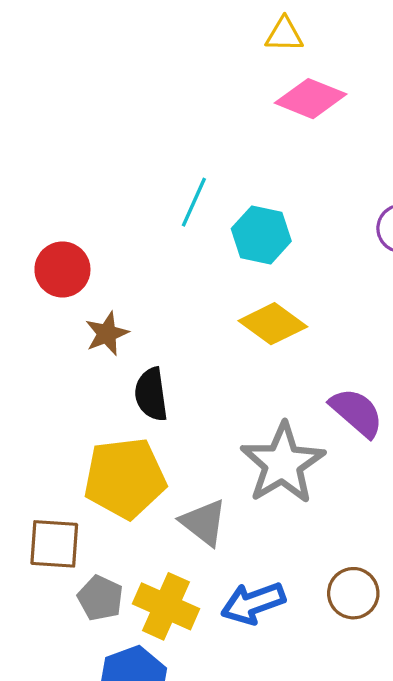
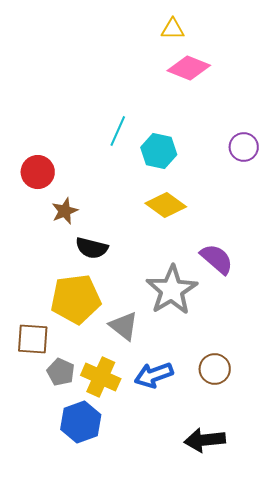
black semicircle: (151, 394) -> (92, 248), turned -68

